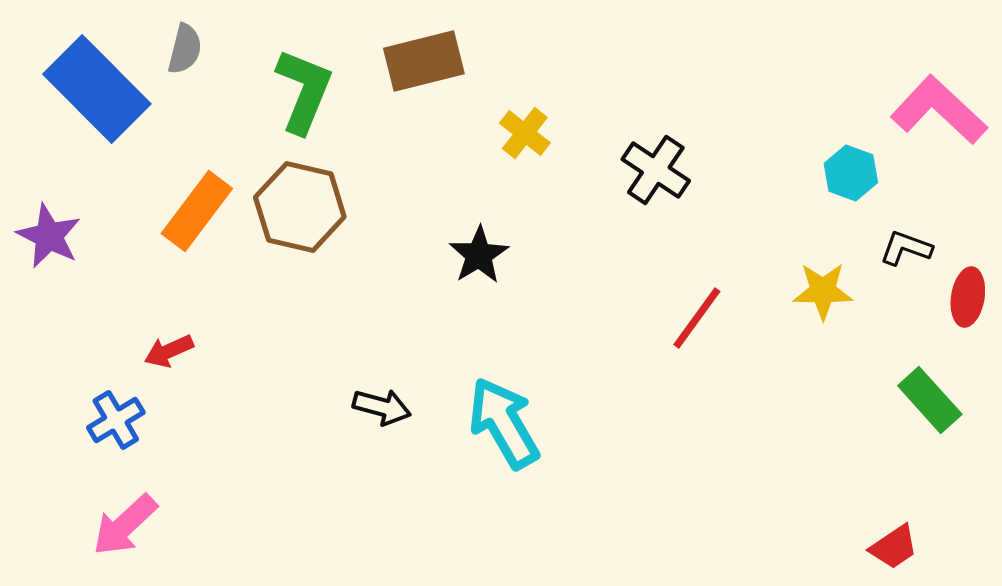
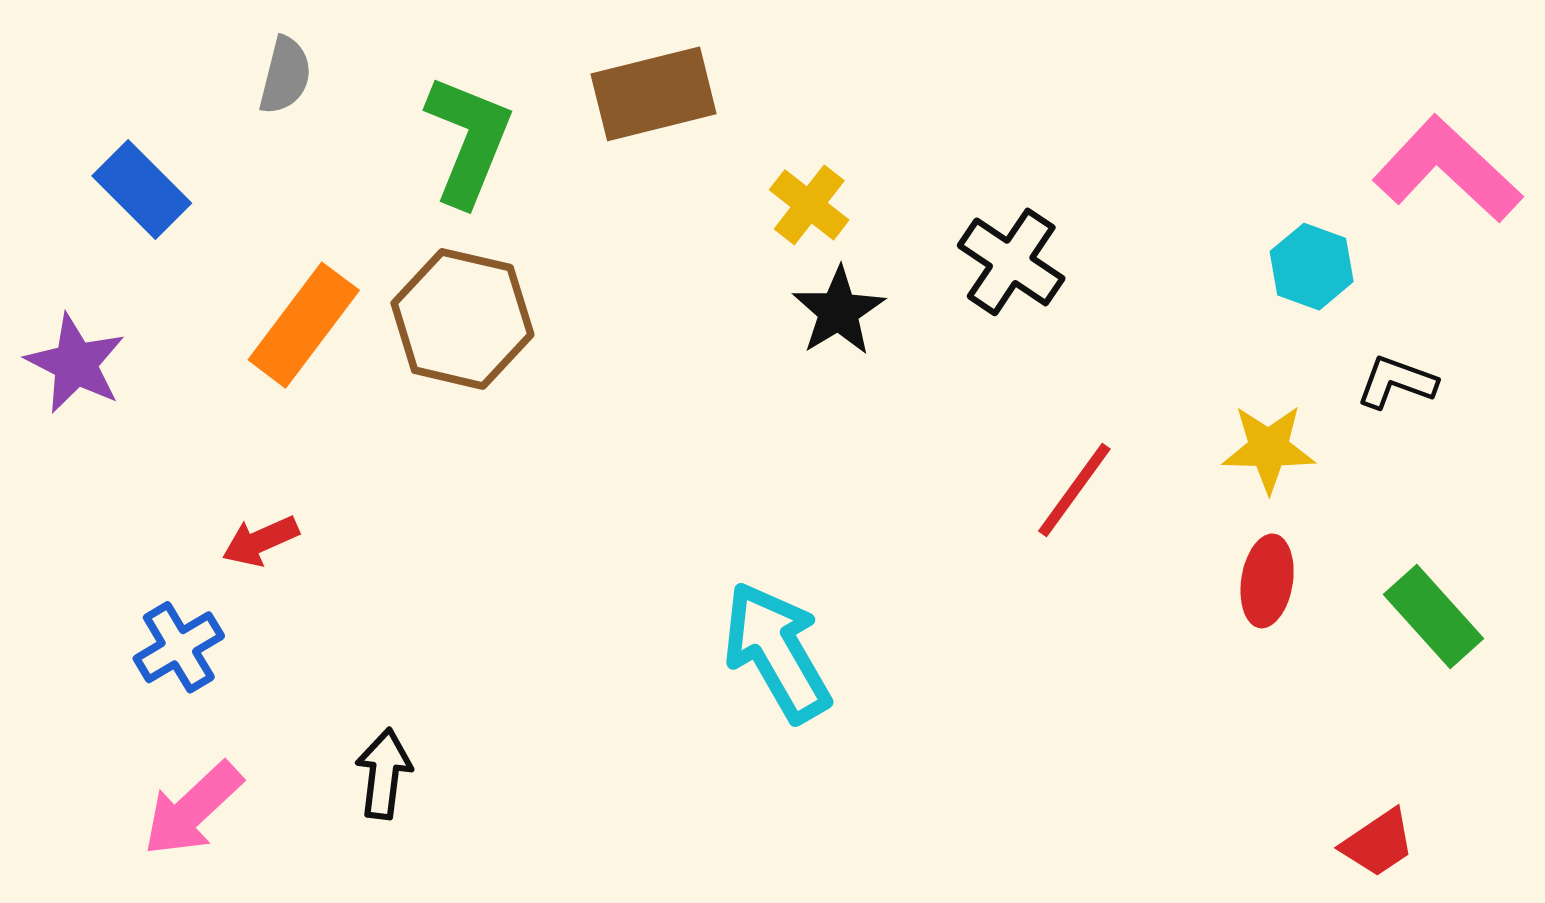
blue rectangle: (97, 89) -> (142, 189), moved, size x0.6
black star: (479, 255) -> (839, 311), moved
red ellipse: (968, 297) -> (1267, 581), moved
black arrow: (382, 407) -> (384, 774), moved, turned -98

